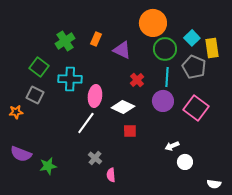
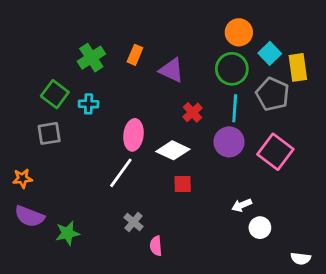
orange circle: (153, 23) -> (239, 32), moved, size x0.7
cyan cross: (70, 79) -> (89, 104), moved, size x0.6
gray square: (35, 95) -> (49, 133), turned -36
orange star: (16, 112) -> (22, 178), moved

